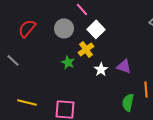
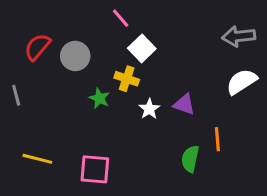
gray circle: (64, 28) -> (75, 56), moved
yellow cross: (86, 49) -> (127, 79), turned -35
gray line: (13, 60) -> (16, 95), turned 32

